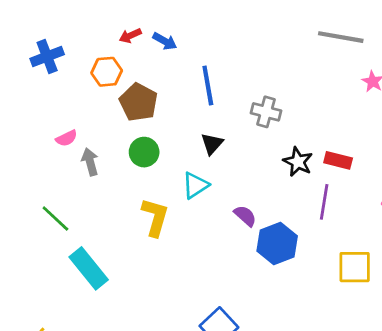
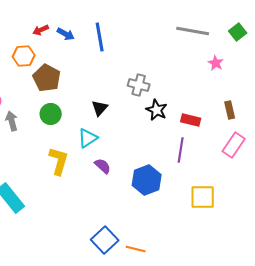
blue line: (208, 86) -> (100, 37), moved
black star: (298, 162) -> (157, 110), moved
purple semicircle: (245, 216) -> (103, 166), moved

